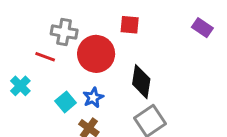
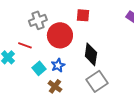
gray cross: (64, 32) -> (38, 20), turned -30
red line: (45, 57) -> (25, 45), moved

